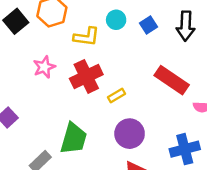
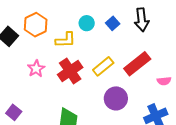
red rectangle: (172, 80) -> (137, 64), turned -64
yellow rectangle: (117, 96) -> (103, 66), moved, size x1.5
purple circle: (130, 134) -> (116, 98), moved

